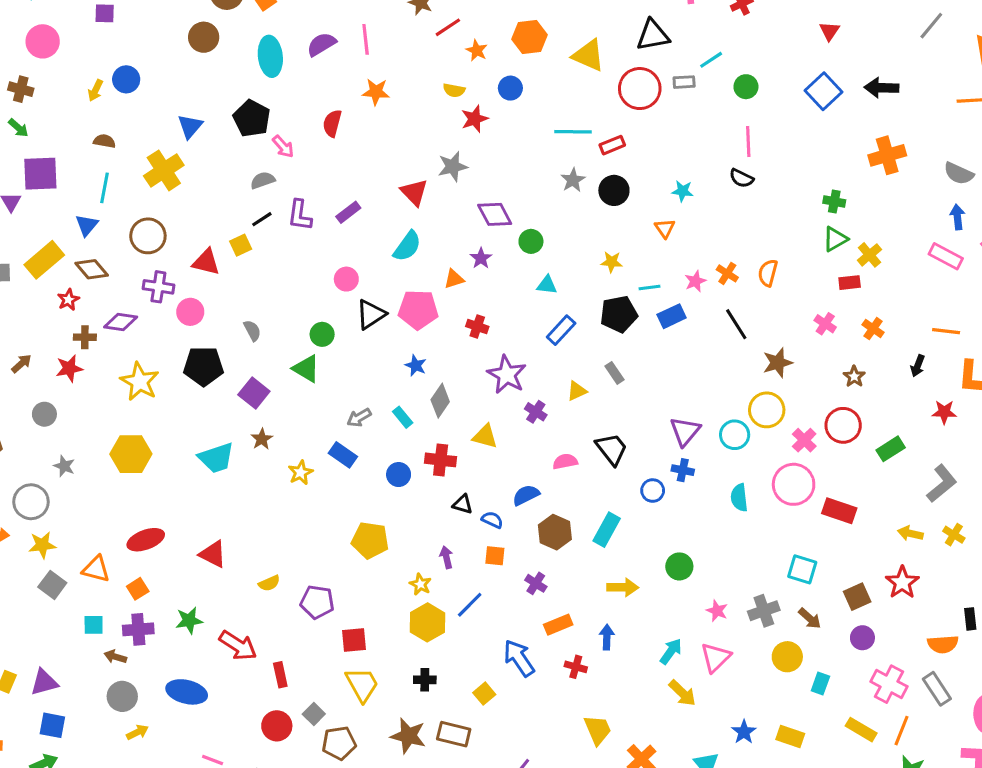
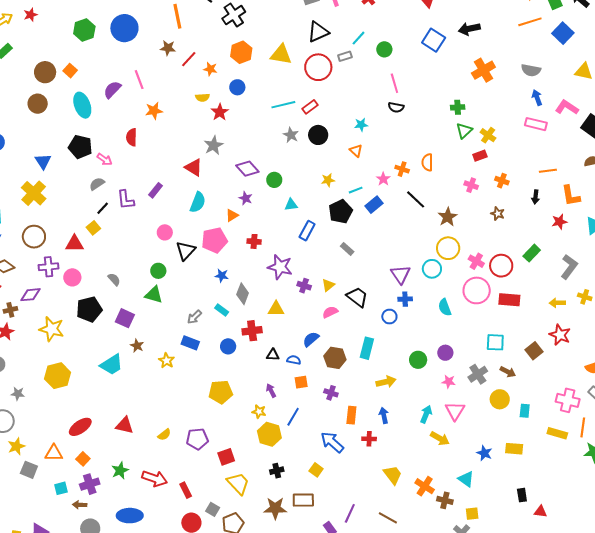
yellow triangle: (577, 391) -> (328, 285), moved
red circle: (843, 425) -> (501, 266), moved
orange rectangle: (558, 625) -> (351, 415), turned -48
purple circle: (862, 638) -> (445, 353), moved

